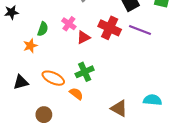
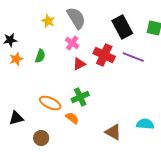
pink cross: (69, 24) -> (72, 43), moved
orange star: (30, 46) -> (16, 59), moved
black triangle: (21, 82) -> (16, 118), moved

